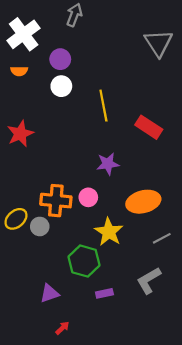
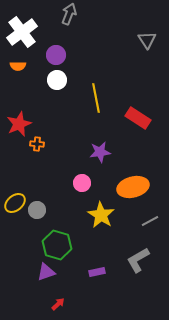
gray triangle: (158, 43) -> (147, 40), size x0.7
orange cross: (56, 201) -> (37, 144), moved, size x0.5
green hexagon: (84, 261) -> (57, 245), moved

